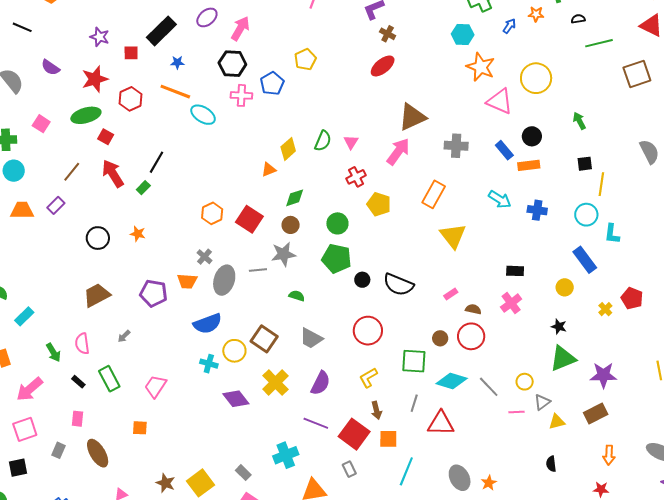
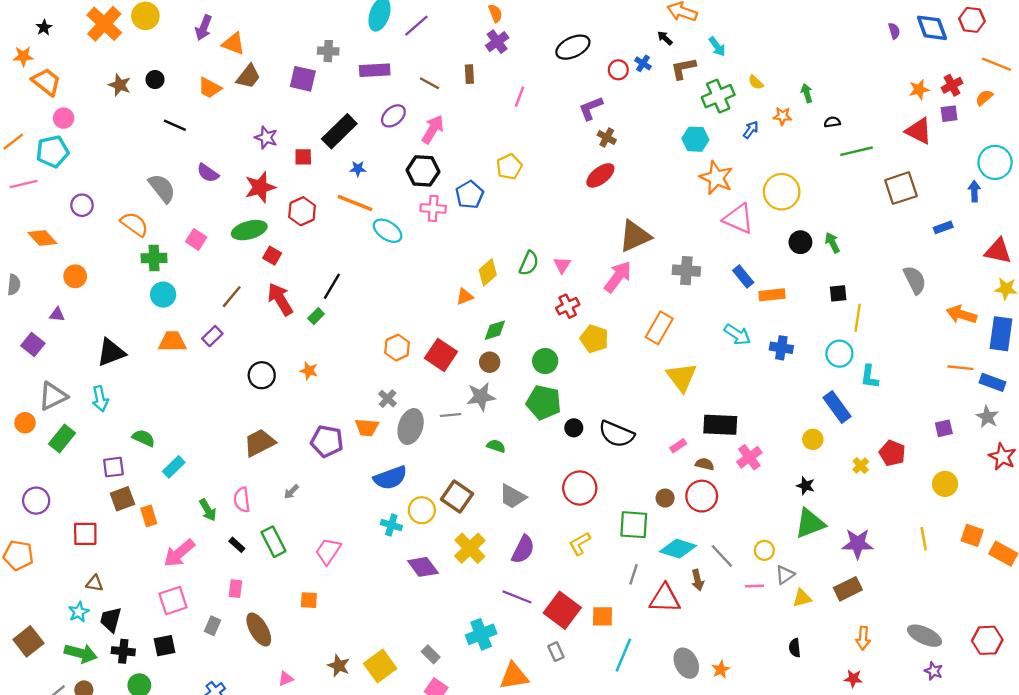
black circle: (532, 136) -> (800, 242), moved
black rectangle: (515, 271) -> (720, 425), moved, size x1.6
brown arrow: (376, 410) -> (698, 580), moved

